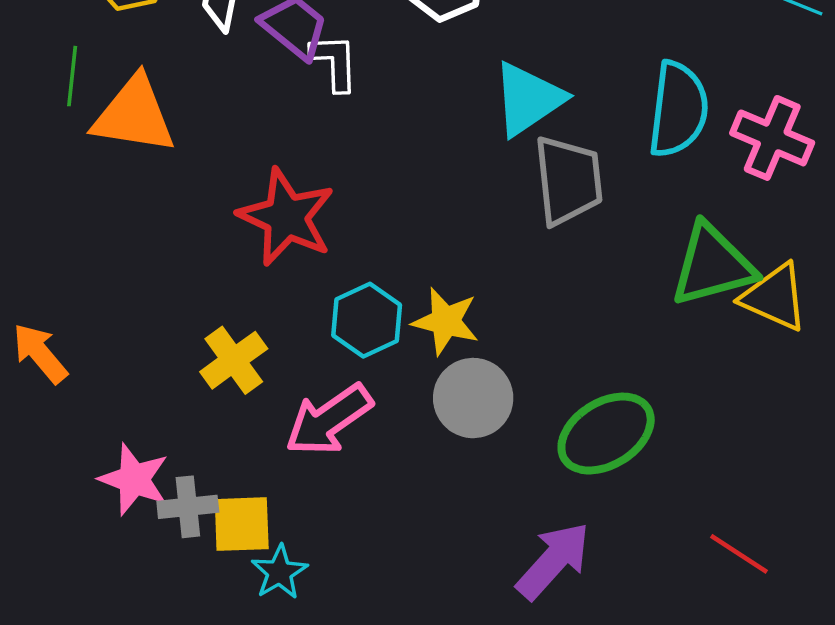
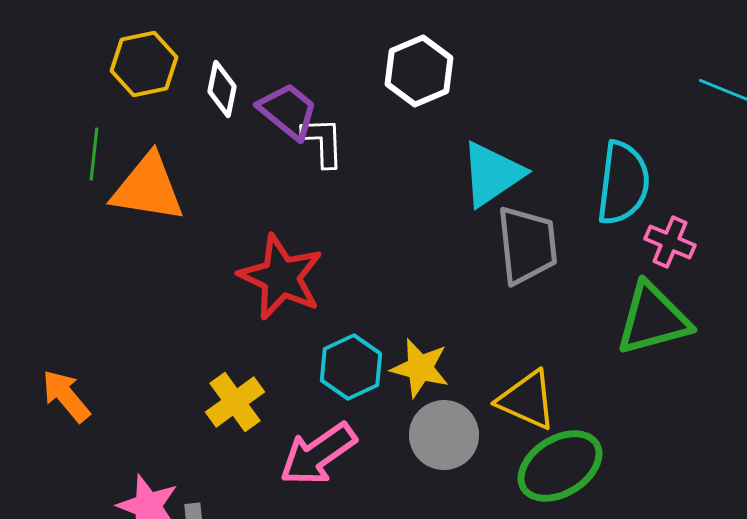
pink cross: (772, 138) -> (670, 242), moved, size x0.7
yellow triangle: (774, 297) -> (527, 400), moved

